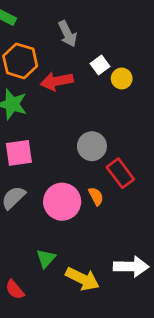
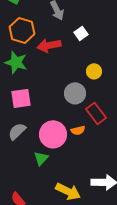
yellow circle: (122, 78) -> (94, 71), moved
orange semicircle: (96, 196) -> (78, 130), turned 104
green triangle: (46, 259) -> (41, 158), moved

